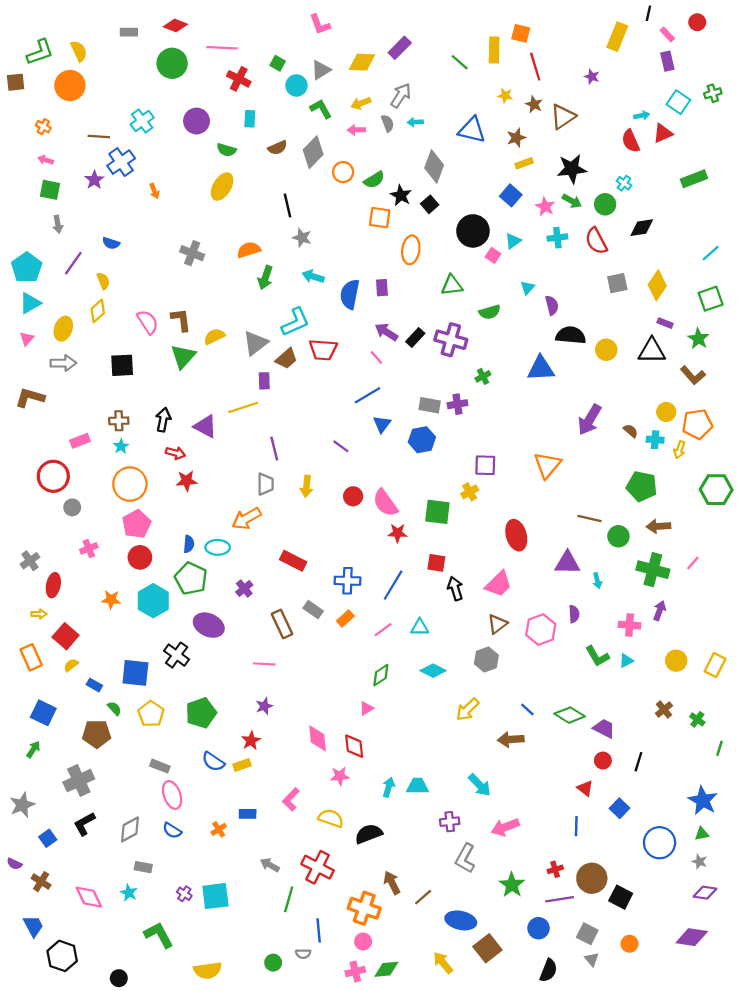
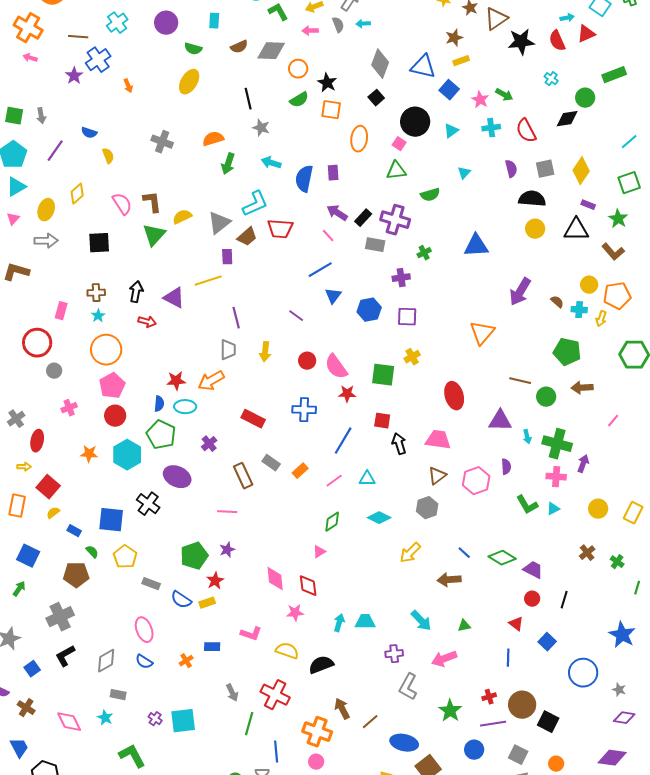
orange cross: (43, 127) -> (28, 28), size x2.0
blue triangle: (472, 130) -> (423, 67), moved
gray diamond: (313, 152) -> (271, 51), turned 48
black star: (572, 169) -> (521, 42), moved
green semicircle: (374, 180) -> (299, 100), moved
green square: (50, 190) -> (14, 116), moved
black star: (401, 195) -> (327, 83), moved
green circle: (605, 204) -> (585, 98), moved
pink square: (493, 255) -> (399, 144), moved
yellow semicircle: (103, 281) -> (108, 156), moved
purple semicircle: (552, 305) -> (511, 169), moved
black semicircle: (571, 335) -> (532, 199), moved
gray rectangle: (430, 405) -> (375, 245), moved
pink rectangle: (80, 441) -> (61, 311), turned -54
purple square: (485, 465) -> (407, 317), moved
red star: (187, 481) -> (176, 381), moved
green cross: (653, 570) -> (557, 444), moved
blue cross: (348, 581) -> (304, 410), moved
pink trapezoid: (499, 584) -> (438, 440), turned -128
orange rectangle: (31, 657) -> (17, 506), turned 35
green pentagon: (201, 713) -> (194, 556), moved
gray rectangle: (160, 766) -> (151, 584), moved
pink L-shape: (291, 799) -> (251, 634), turned -115
green triangle: (702, 834) -> (464, 626), moved
gray arrow: (270, 865) -> (232, 693), turned -144

